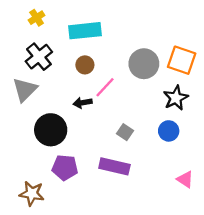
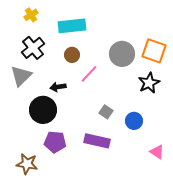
black arrow: (83, 103) -> (58, 87), moved
blue circle: (169, 131) -> (134, 121), moved

